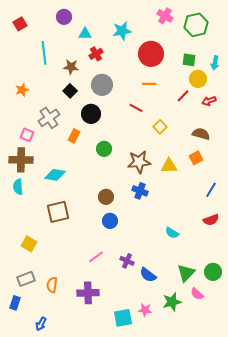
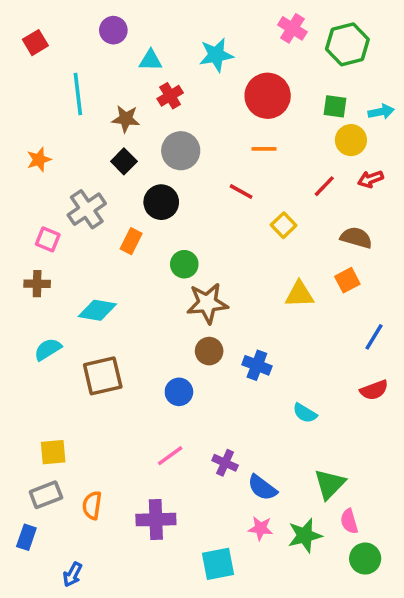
cyan arrow: (215, 63) -> (381, 112), turned -112
red line: (183, 96) -> (324, 186), moved
brown cross: (21, 160) -> (37, 284), size x0.6
brown star: (139, 162) -> (207, 303), moved
cyan semicircle: (18, 187) -> (48, 349), moved, turned 63
blue cross: (140, 191) -> (257, 365), moved
brown circle: (106, 197) -> (209, 351), moved
blue circle: (110, 221) -> (179, 392), moved
yellow square: (29, 244) -> (53, 452), moved, turned -35
green circle: (213, 272) -> (365, 559), moved
pink semicircle: (197, 294) -> (349, 521), turned 32
pink star: (145, 310) -> (261, 528), moved

